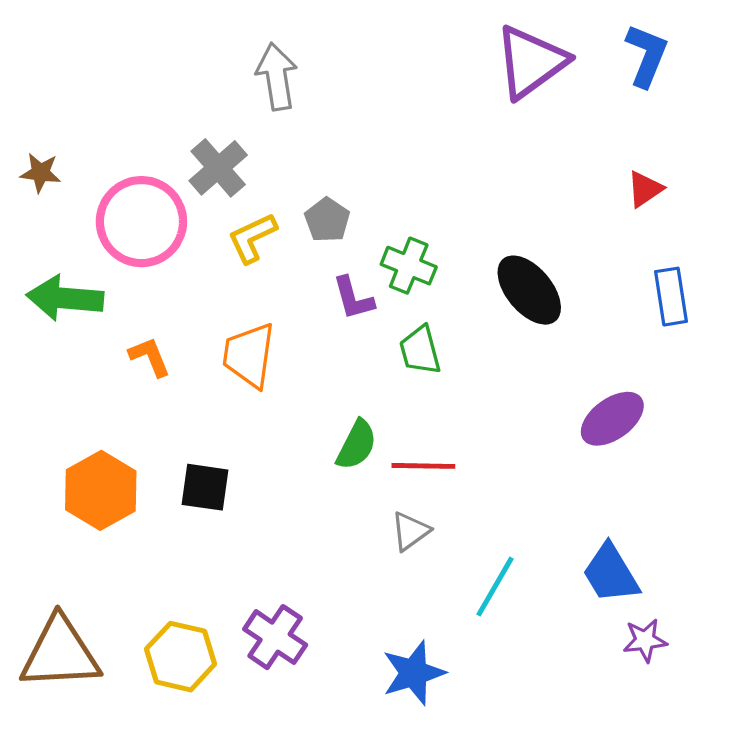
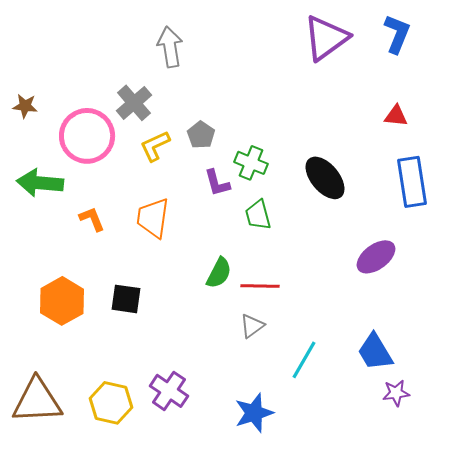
red triangle: (645, 189) -> (396, 116), turned 40
blue rectangle: (671, 297) -> (412, 182), size x1.4

